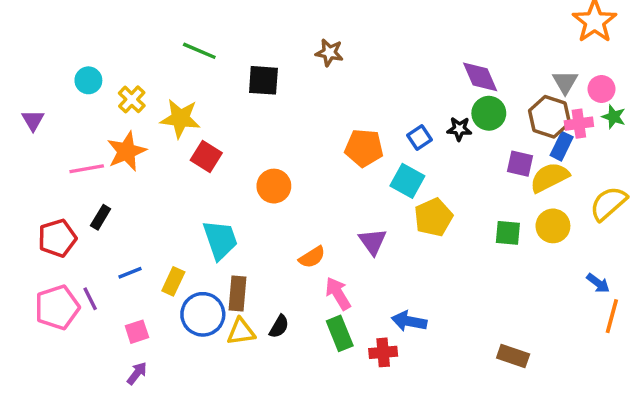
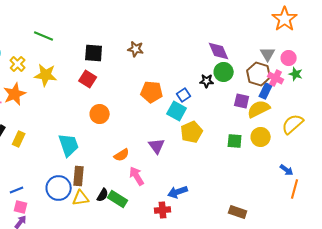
green line: (199, 51) -> (44, 36), moved
brown star: (329, 53) -> (136, 49), moved
pink cross: (579, 124) -> (276, 78), turned 35
blue square: (419, 138) -> (184, 95), moved
red square: (206, 157) -> (88, 79), moved
blue line: (130, 273) -> (17, 190), moved
yellow rectangle: (173, 281) -> (19, 139), moved
blue arrow: (409, 321) -> (178, 192), turned -30
pink square: (137, 332) -> (21, 207), moved, turned 32
green rectangle: (340, 333) -> (118, 199), moved, turned -36

